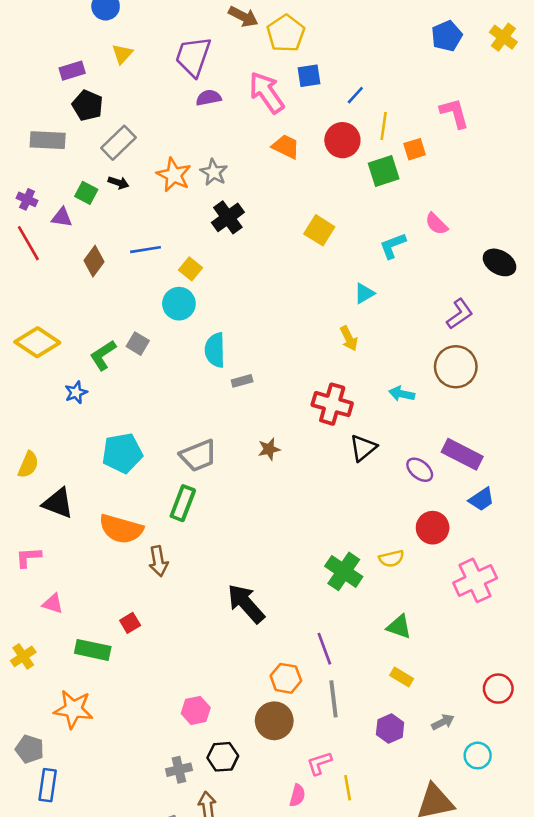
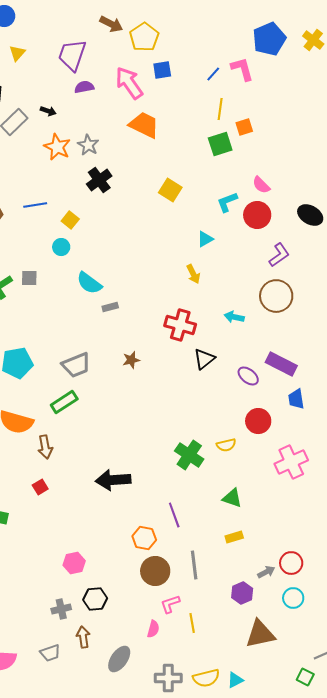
blue pentagon: (447, 36) -> (269, 39), size x1.4
blue line: (355, 95) -> (213, 74), moved
pink L-shape: (454, 113) -> (242, 69), moved
red circle: (342, 140) -> (257, 215), moved
orange trapezoid: (286, 147) -> (144, 125), size x1.4
black arrow: (118, 183) -> (48, 111), moved
cyan circle: (179, 304) -> (61, 247), size x0.7
gray square: (138, 344) -> (29, 278), turned -30
cyan semicircle: (215, 350) -> (89, 283), turned -52
blue trapezoid: (481, 499) -> (296, 399), turned 115
green rectangle: (183, 503) -> (64, 402), turned 36
black arrow: (246, 604) -> (113, 480), turned -52
red square: (130, 623) -> (40, 487), moved
yellow rectangle: (402, 677) -> (234, 537), turned -48
red circle: (498, 689) -> (291, 563), moved
gray line: (333, 699) -> (194, 565), moved
brown circle: (274, 721) -> (155, 571), moved
purple hexagon: (390, 728) -> (242, 593), moved

